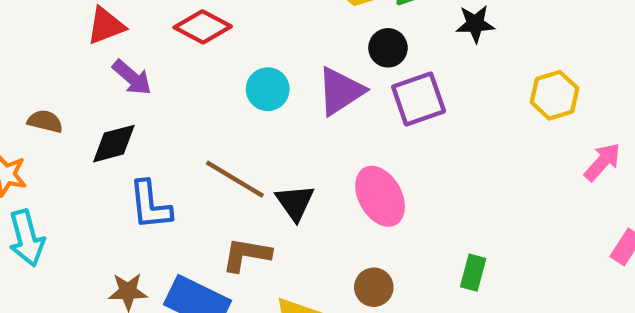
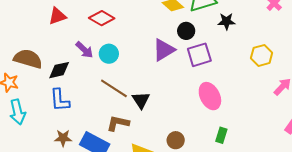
purple arrow: (132, 78) -> (84, 50), moved
cyan circle: (268, 89) -> (109, 54), moved
brown semicircle: (45, 121) -> (28, 59), size x1.8
pink ellipse: (380, 196) -> (210, 96), moved
blue L-shape: (150, 205) -> (60, 100), moved

